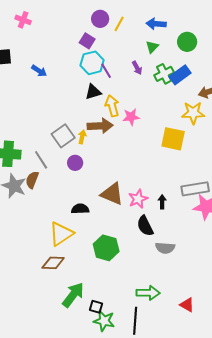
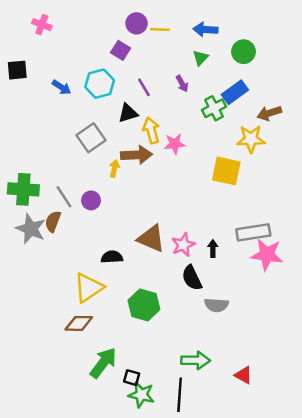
yellow line: (119, 24) -> (160, 30), turned 63
cyan hexagon: (92, 63) -> (100, 84), moved
green cross: (164, 74) -> (214, 108), moved
gray square: (63, 136) -> (91, 138), moved
purple circle: (75, 163) -> (91, 200), moved

